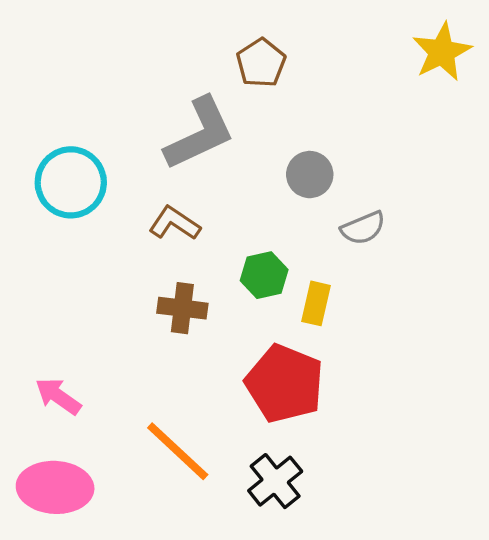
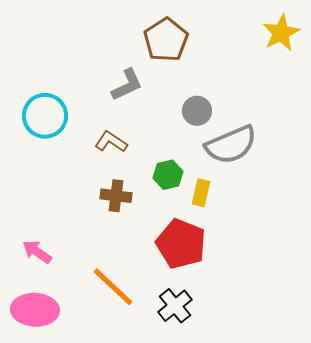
brown pentagon: (261, 63) -> (166, 40), size x1.4
gray L-shape: (200, 134) -> (127, 85), size x0.7
gray semicircle: (363, 228) -> (231, 145), size x1.8

